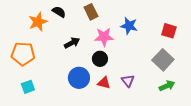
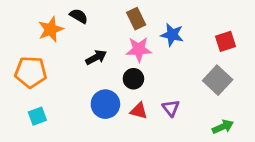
brown rectangle: (91, 12) -> (136, 19), moved
red square: (169, 31) -> (226, 41), turned -35
green arrow: (167, 86) -> (223, 127), moved

